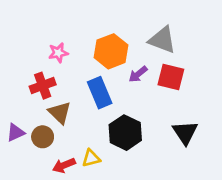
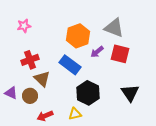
pink star: (58, 53) -> (24, 26), moved
blue rectangle: (100, 93) -> (70, 65), turned -30
purple triangle: (16, 133) -> (11, 93), turned 48
yellow triangle: (91, 158) -> (75, 114), moved

